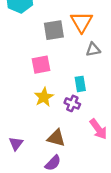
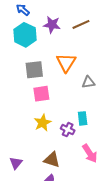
orange triangle: (82, 22) -> (66, 63), moved
gray square: (54, 30) -> (34, 70), moved
cyan rectangle: (80, 84) -> (83, 118), moved

